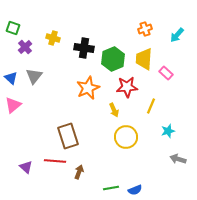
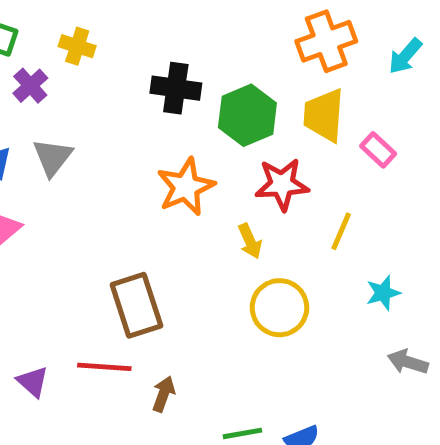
orange cross: (145, 29) -> (326, 41), size x1.6
yellow cross: (53, 38) -> (77, 46), moved

